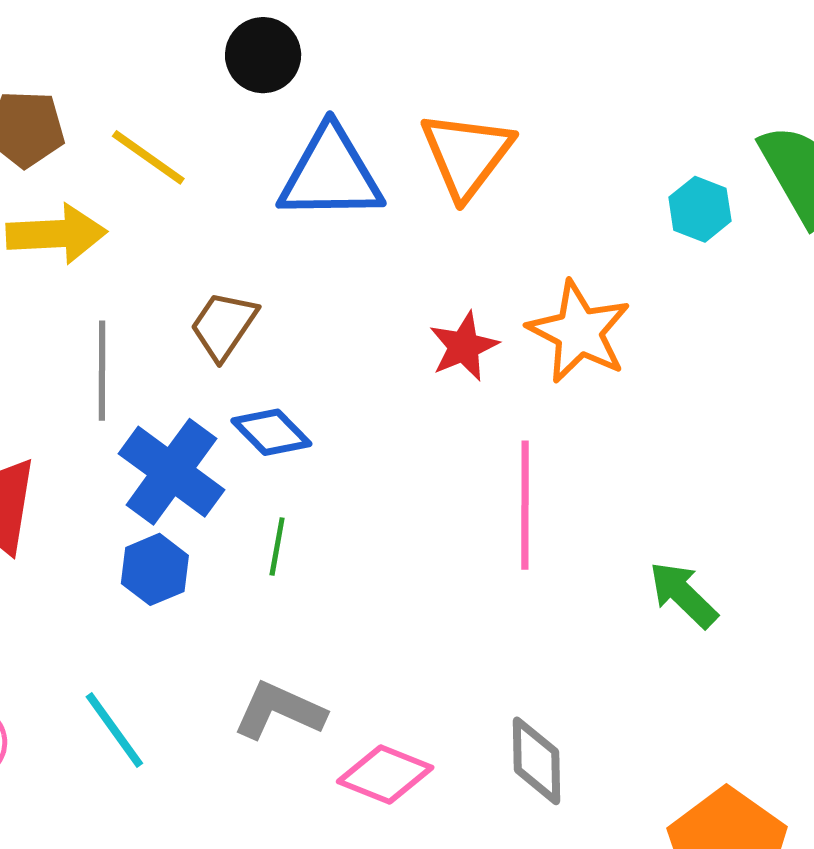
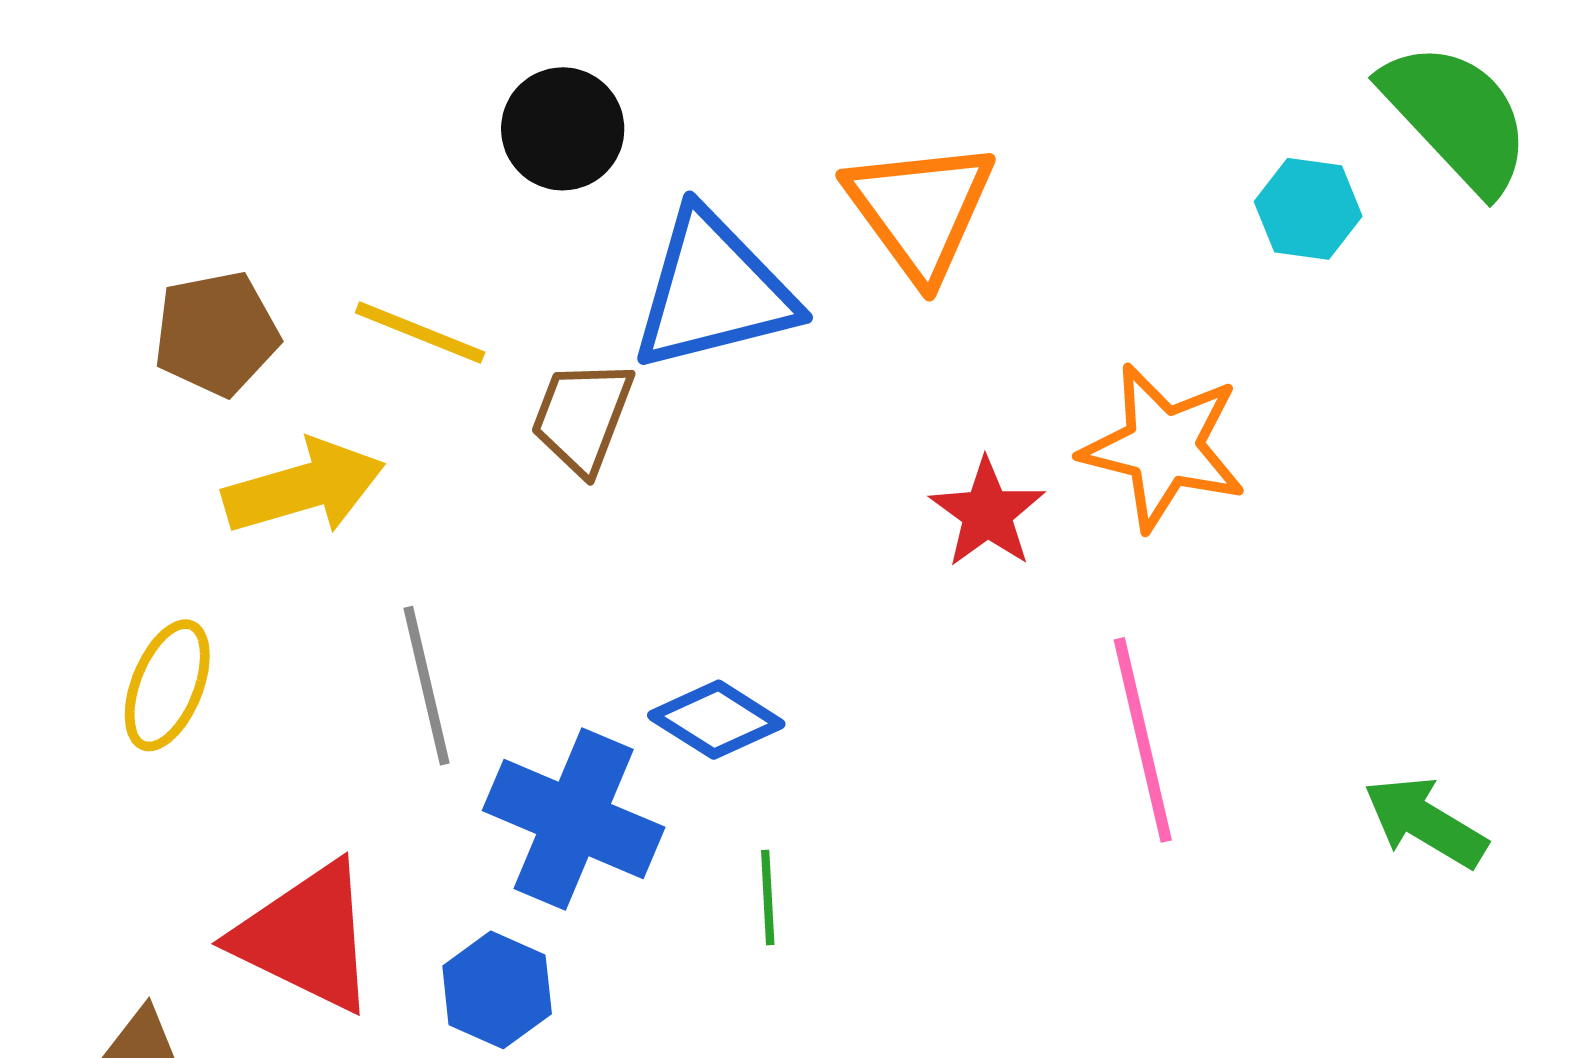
brown trapezoid: (224, 325) -> (582, 417), moved
blue hexagon: (155, 569) -> (497, 990), moved

